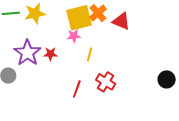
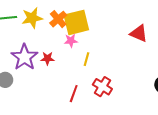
orange cross: (98, 13) -> (58, 19), moved
red triangle: (121, 21) -> (139, 33), moved

